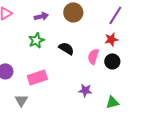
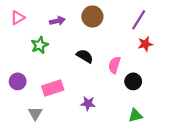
red star: (111, 39) -> (145, 44), moved
green star: (36, 40) -> (40, 45), moved
black circle: (112, 61) -> (133, 81), moved
purple star: (85, 90) -> (88, 103), moved

